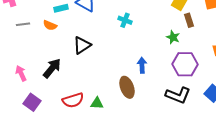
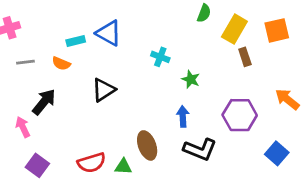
green star: (173, 37) -> (191, 79), moved
black arrow: (52, 68) -> (44, 102), moved
brown ellipse: (127, 87) -> (147, 145), moved
black L-shape: (178, 95) -> (200, 149), moved

